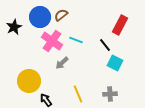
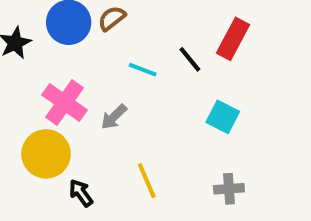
pink cross: (52, 41) -> (65, 103), moved
black line: (105, 45) -> (190, 59), moved
gray cross: (110, 94) -> (229, 189), moved

